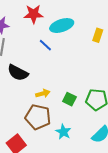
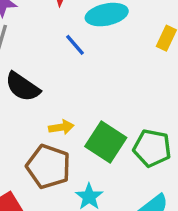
green square: (69, 99) -> (106, 142), size x1.6

